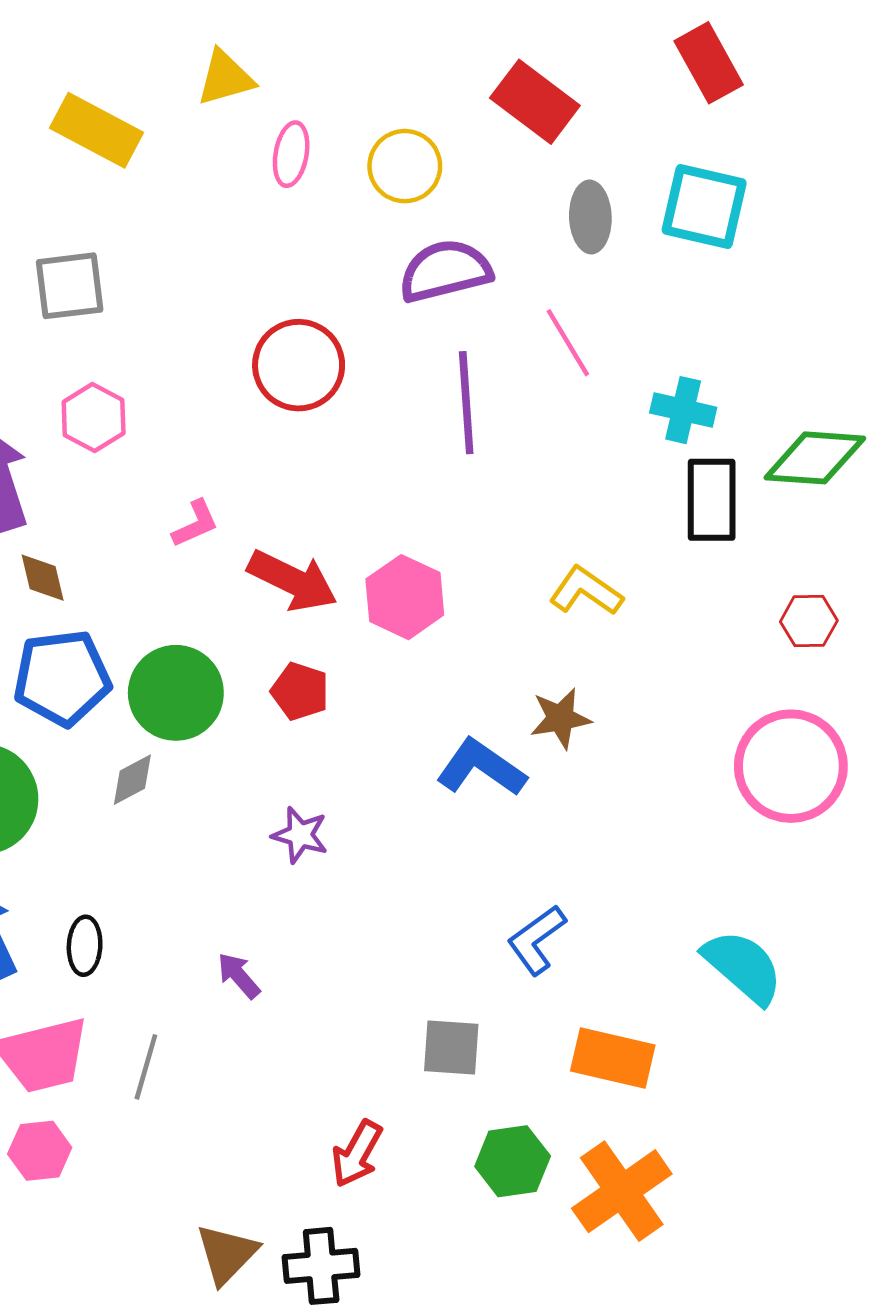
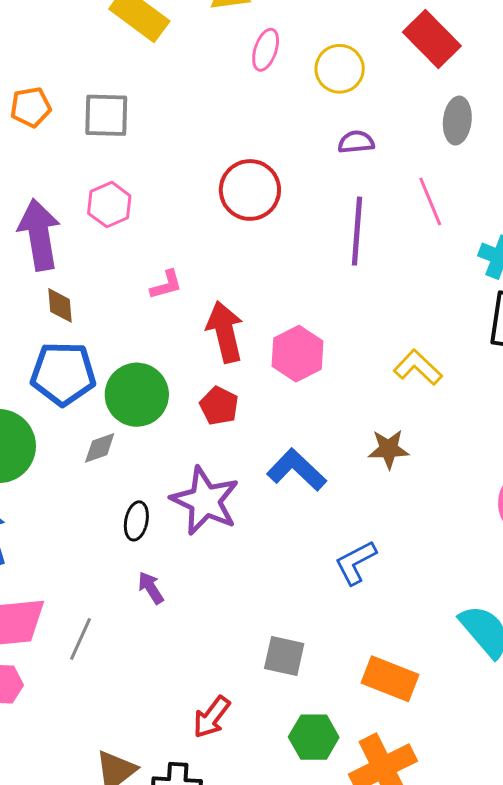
purple semicircle: (445, 271) -> (356, 142), size x0.6
red arrow: (293, 581) -> (225, 332), turned -138
blue L-shape: (481, 768) -> (297, 470), moved
purple star: (300, 835) -> (205, 501), size x1.8
blue L-shape: (536, 940) -> (356, 562), moved
black ellipse: (85, 946) -> (136, 521), moved

